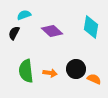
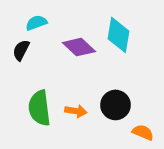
cyan diamond: (91, 27) -> (119, 35), moved
orange semicircle: (94, 79) -> (143, 132), moved

